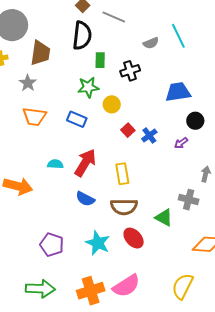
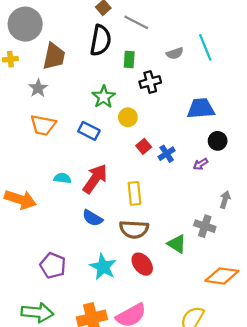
green rectangle: (100, 60) -> (129, 59), moved
green star: (88, 87) -> (104, 97), turned -30

